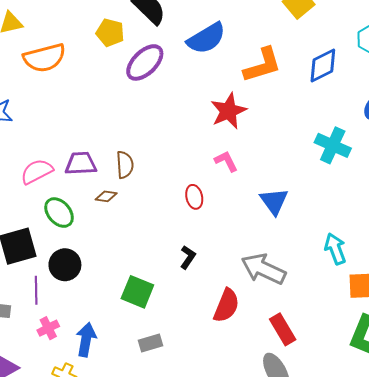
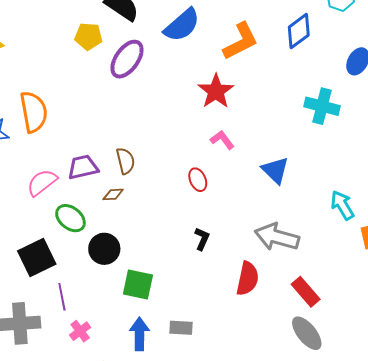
orange semicircle: (44, 58) -> (34, 112), moved, turned -75
black circle: (65, 265) -> (104, 249), moved
green square: (137, 292) -> (138, 285), moved
blue arrow: (86, 340) -> (139, 334), moved
gray rectangle: (150, 343) -> (181, 328), turned 30

